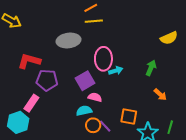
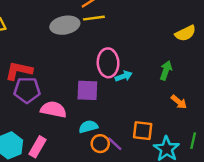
gray ellipse: (69, 40) -> (65, 25), moved
purple pentagon: (47, 80) -> (27, 90), moved
purple square: (85, 81) -> (87, 90), turned 36
pink semicircle: (95, 97) -> (53, 109), moved, size x1.5
pink rectangle: (31, 103) -> (38, 147), moved

